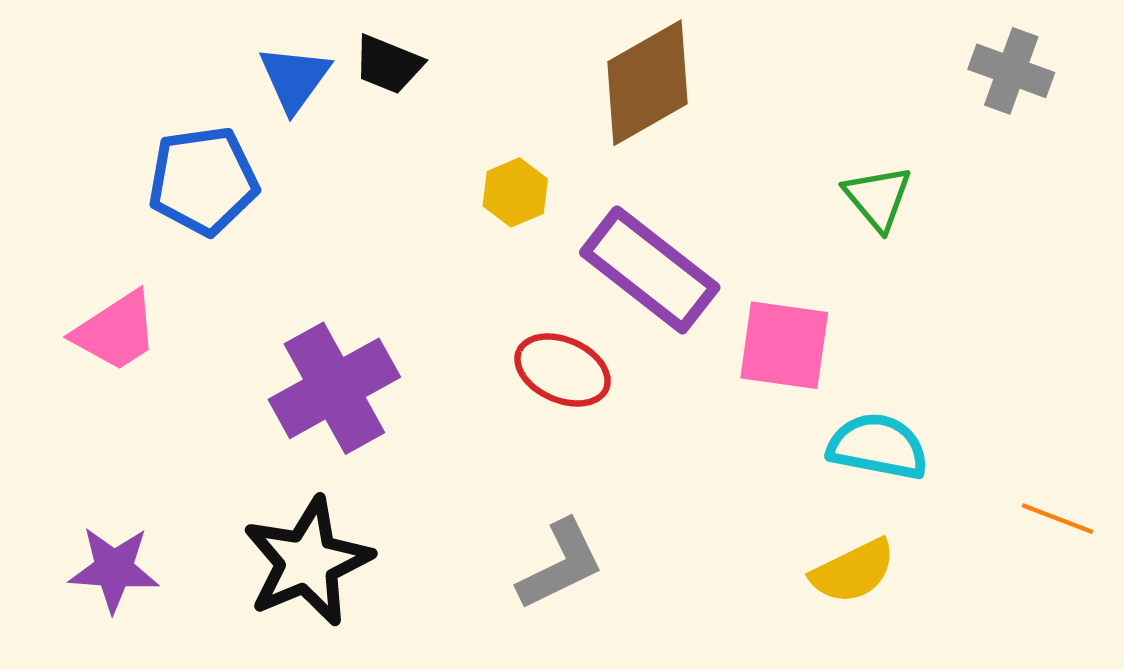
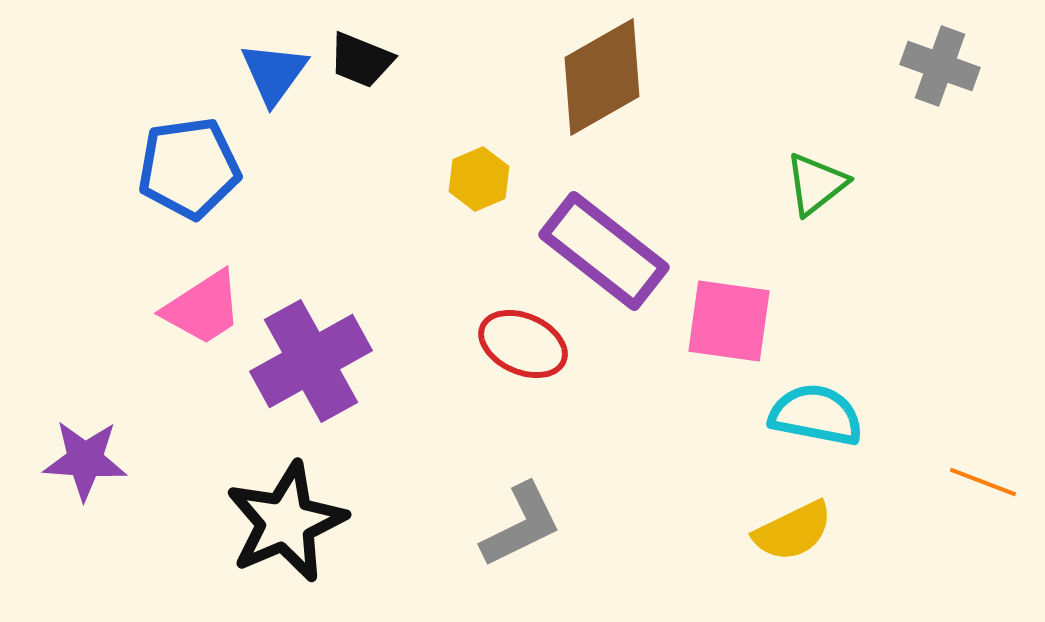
green triangle: (878, 198) -> (816, 184), turned 32
pink trapezoid: (116, 331) -> (203, 308), moved
purple star: (114, 569) -> (85, 460), moved

